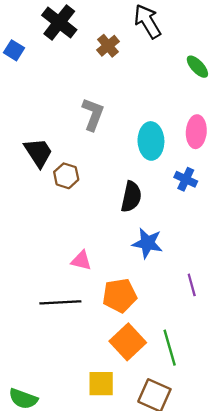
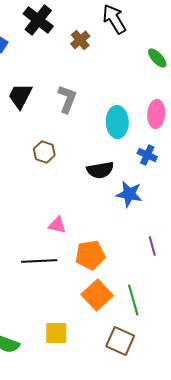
black trapezoid: (38, 153) -> (20, 96), moved, turned -120
black semicircle: (131, 197) -> (100, 170), turned 68
blue star: (147, 243) -> (129, 194), moved
yellow square: (101, 384) -> (56, 333), moved

